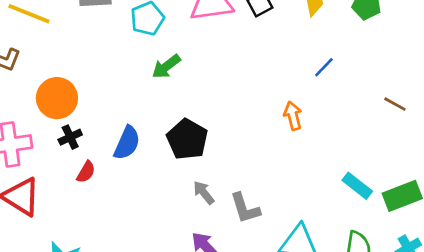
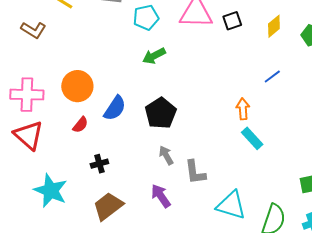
orange circle: (57, 98) -> (77, 86), moved
black cross: (70, 137) -> (99, 164), moved
cyan rectangle: (357, 186) -> (252, 138), moved

